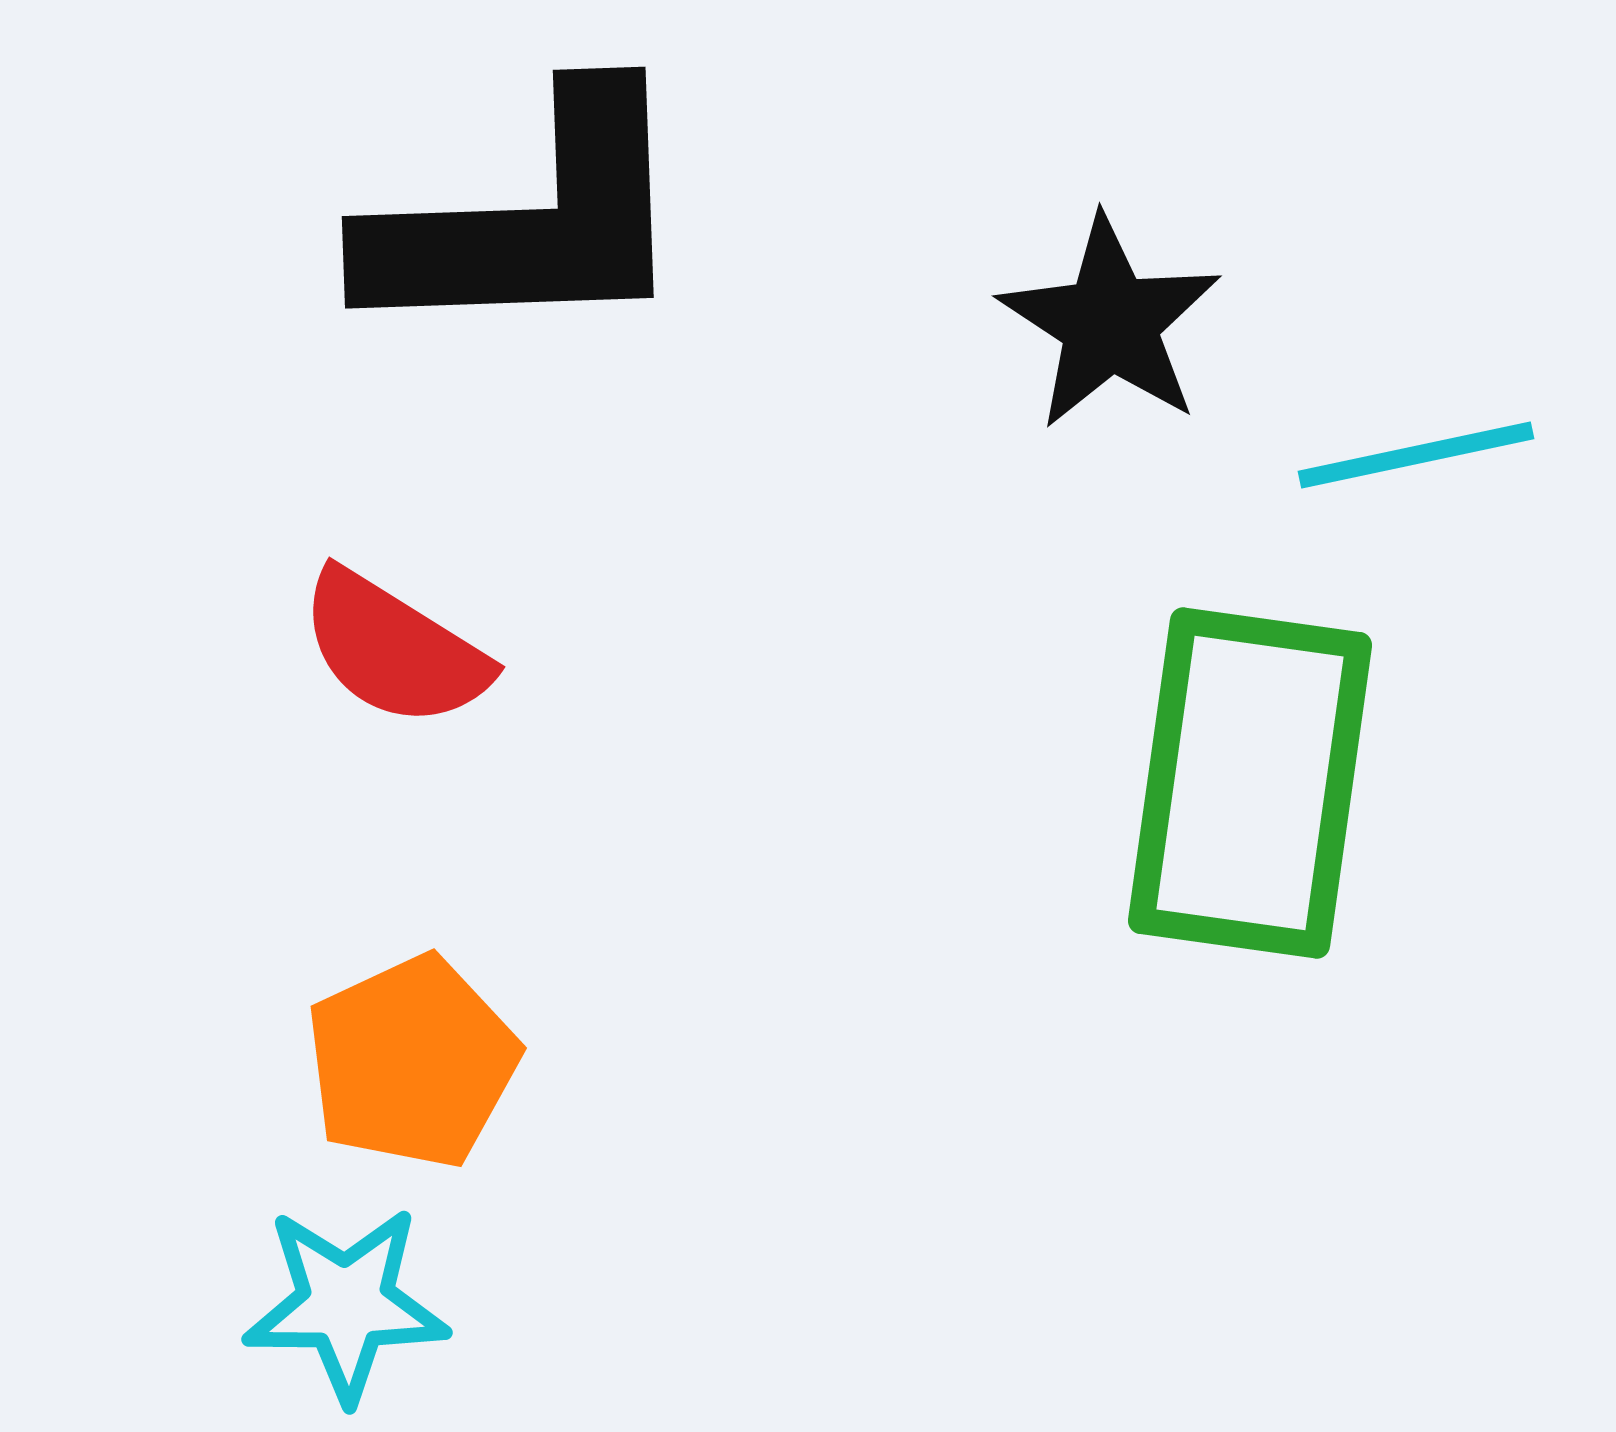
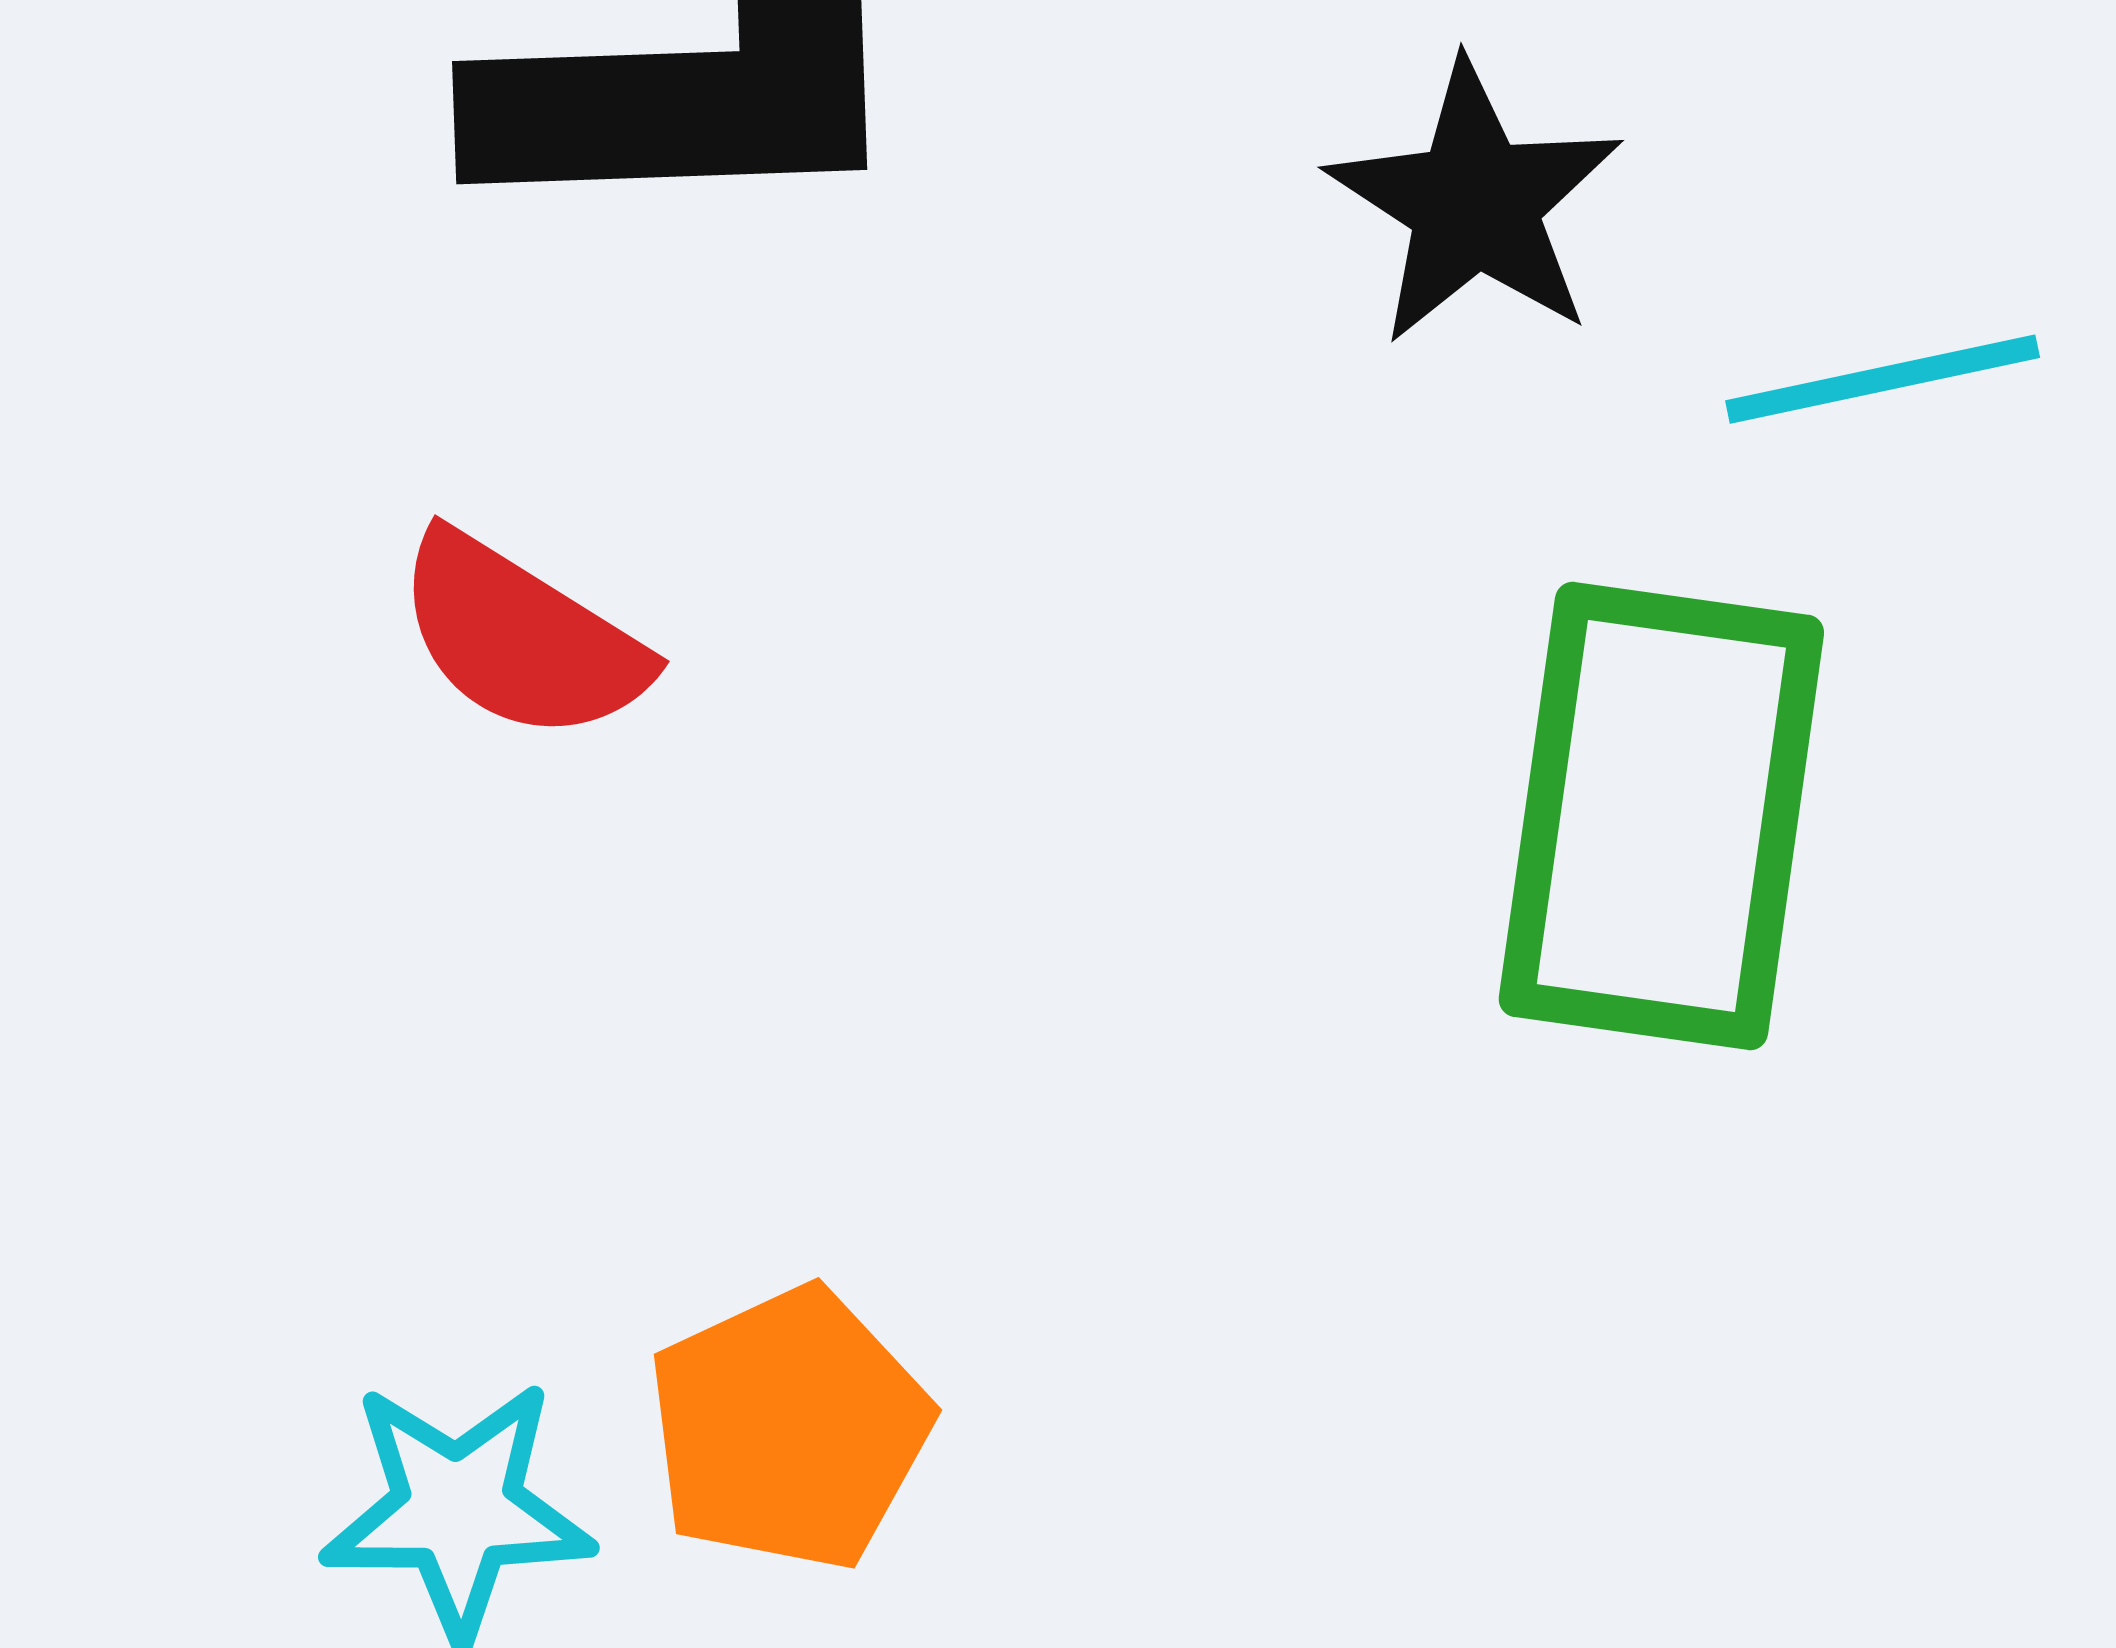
orange pentagon: (412, 1062) -> (789, 1429), moved

